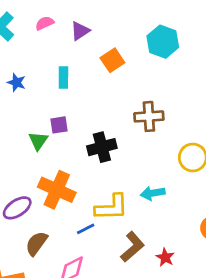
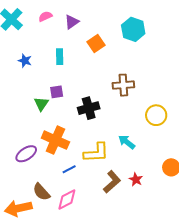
cyan arrow: (153, 193) -> (127, 142), turned 48
blue line: (86, 229) -> (69, 169), moved
brown semicircle: (36, 243) -> (41, 192), moved, turned -78
red star: (165, 257) -> (136, 179), moved

